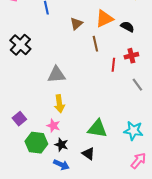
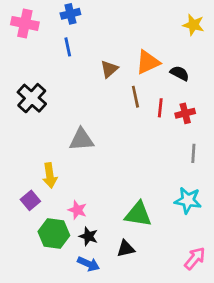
red line: (113, 65) -> (160, 108), moved
gray line: (137, 85) -> (193, 153), turned 40
yellow arrow: (59, 104) -> (50, 175), moved
cyan star: (133, 131) -> (188, 200), moved
black triangle: (88, 154) -> (126, 249), turned -48

